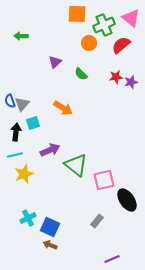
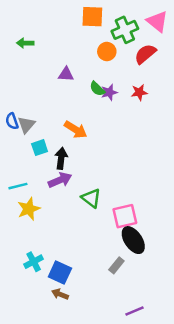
purple triangle: (55, 62) -> (66, 74), turned 48
purple star: (131, 82) -> (109, 92), moved
black arrow: (16, 132) -> (61, 158), moved
green triangle: (76, 165) -> (91, 198), size x0.7
black ellipse: (127, 200) -> (133, 240), moved

